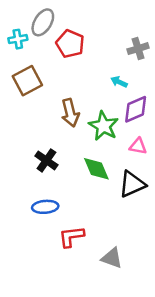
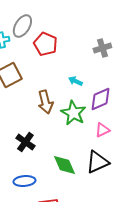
cyan arrow: (119, 82) -> (75, 81), moved
pink triangle: (138, 146) -> (102, 130), turned -35
green diamond: (96, 169) -> (64, 165), moved

